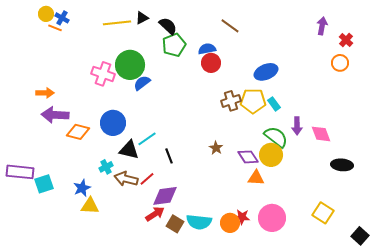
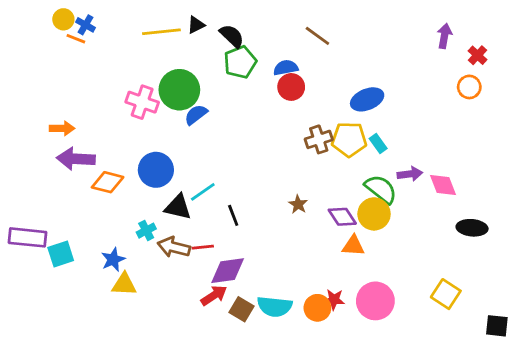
purple arrow: (297, 126) -> (410, 174), turned -96
red line: (147, 179) -> (203, 247), turned 35
black square: (360, 236) -> (497, 326), turned -36

